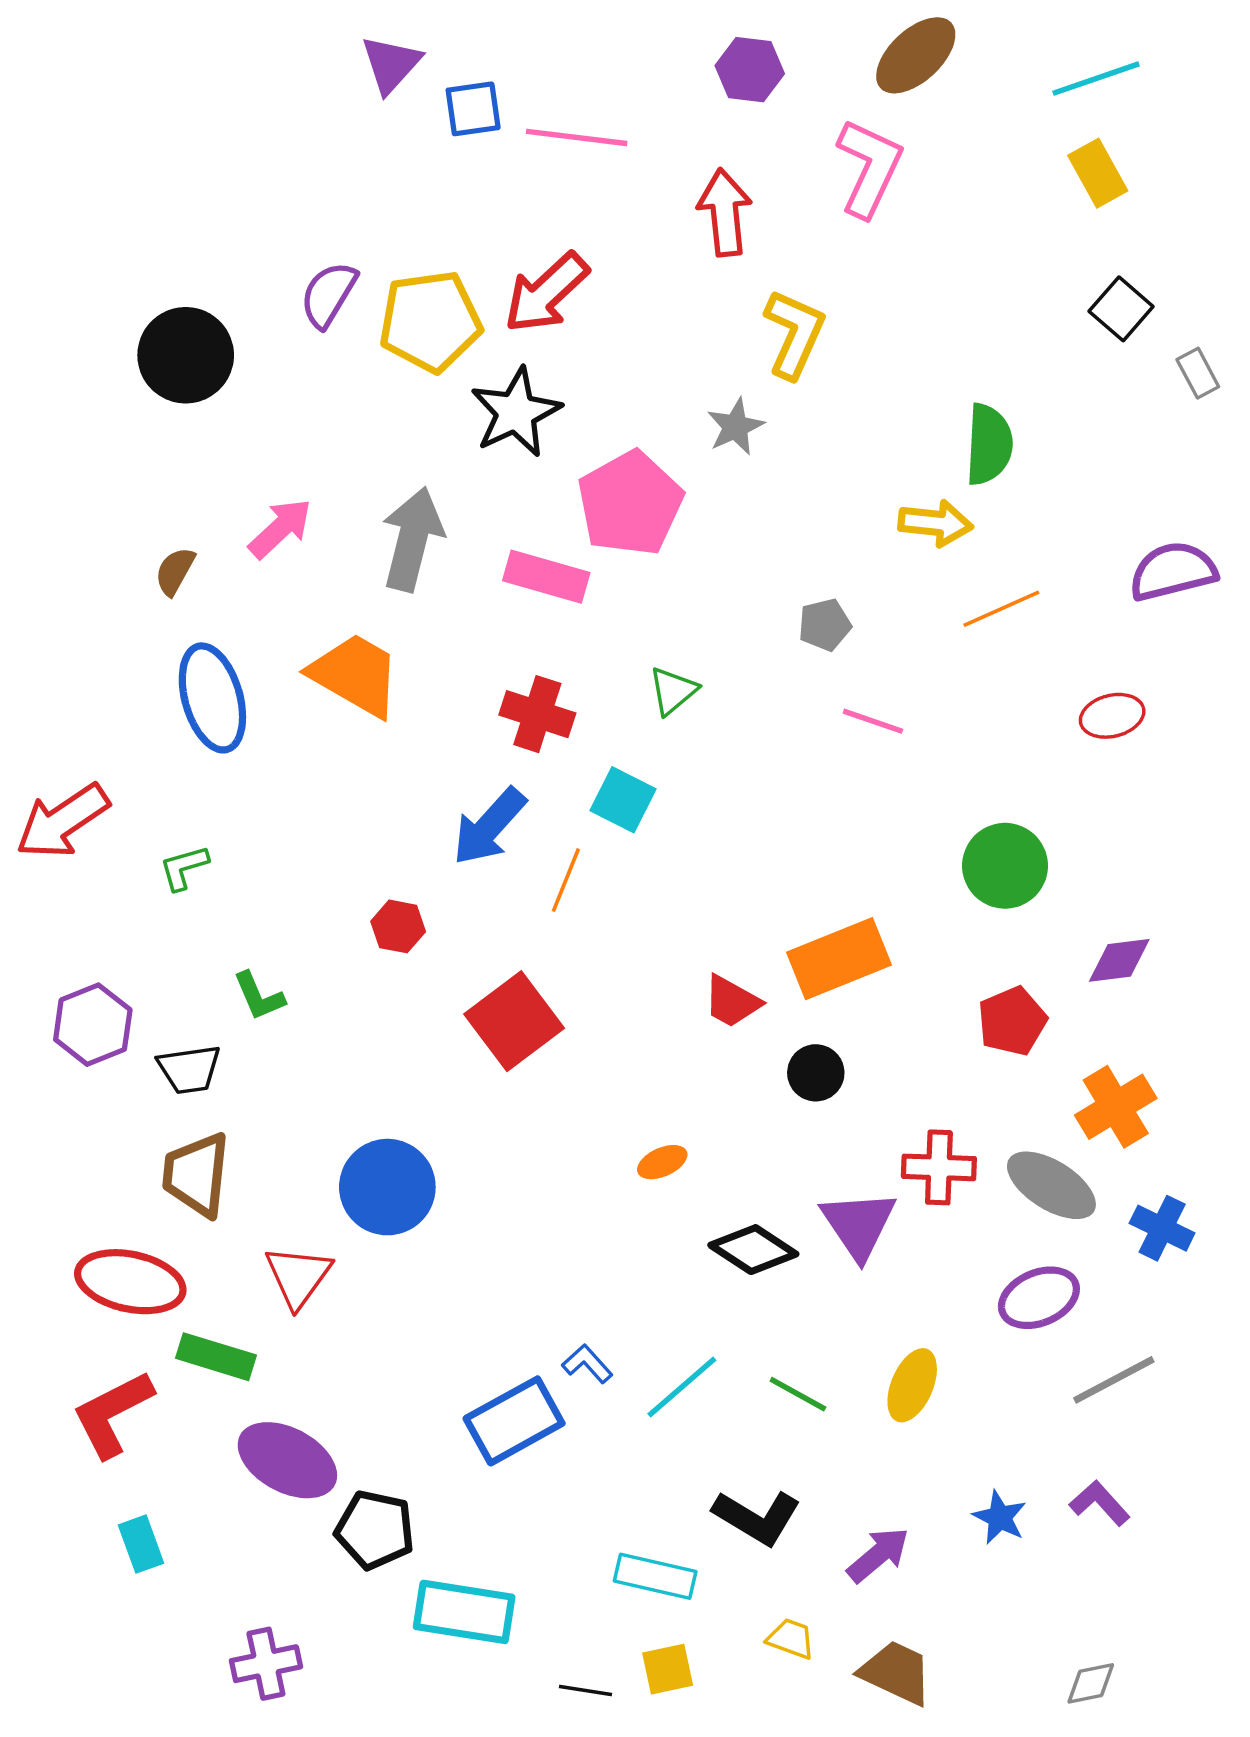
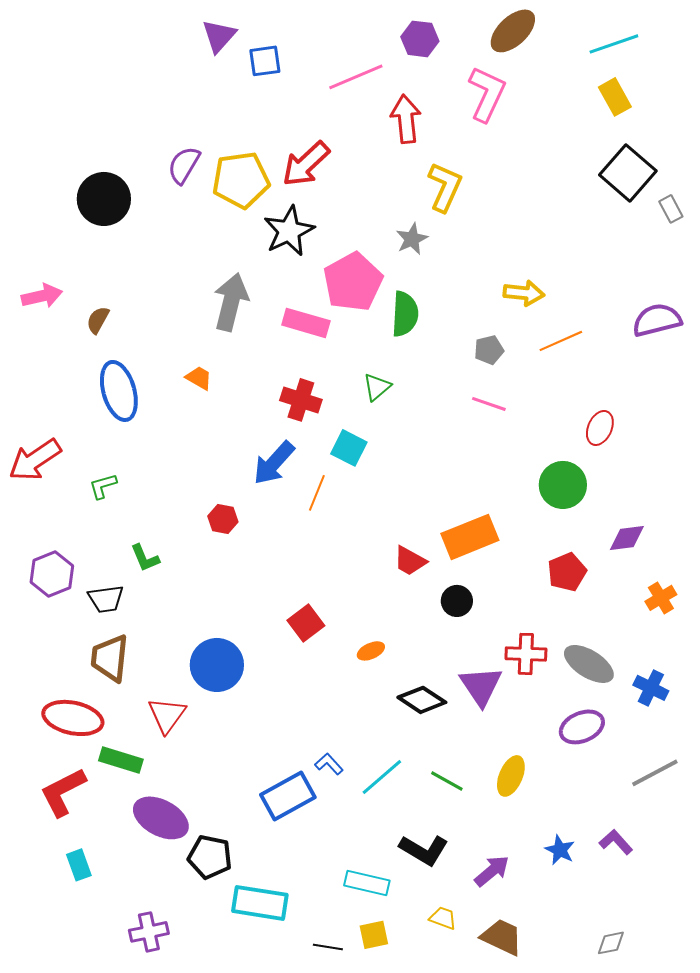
pink line: (577, 137) -> (356, 77), moved, turned -30
black square: (1121, 309) -> (628, 173), size x1.6
green semicircle: (989, 444) -> (405, 314), moved
pink arrow: (280, 528) -> (42, 296), moved, turned 30
gray pentagon: (825, 625) -> (489, 350), moved
orange trapezoid: (355, 675) -> (199, 378), size x0.5
red ellipse: (1112, 716) -> (600, 428), moved, turned -52
red square: (514, 1021) -> (306, 623), moved, size x0.7
orange cross: (1116, 1107) -> (661, 598), moved, size x0.7
gray line: (1114, 1380) -> (655, 773), moved

